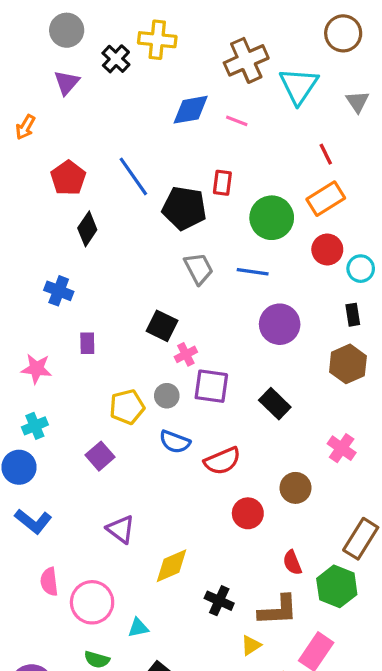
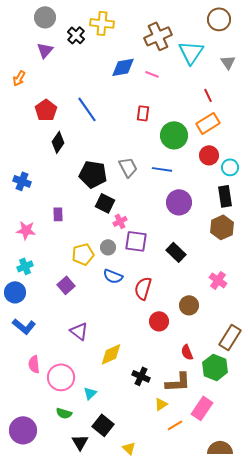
black pentagon: (184, 208) -> (93, 174), moved
blue cross: (59, 291) -> (22, 181), moved
black rectangle: (353, 315) -> (225, 196), size x1.5
red semicircle: (222, 461) -> (143, 288), turned 130
cyan triangle: (138, 628) -> (90, 393), turned -32

